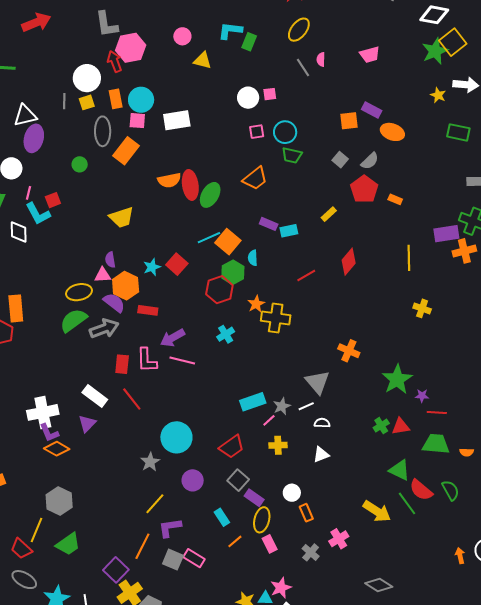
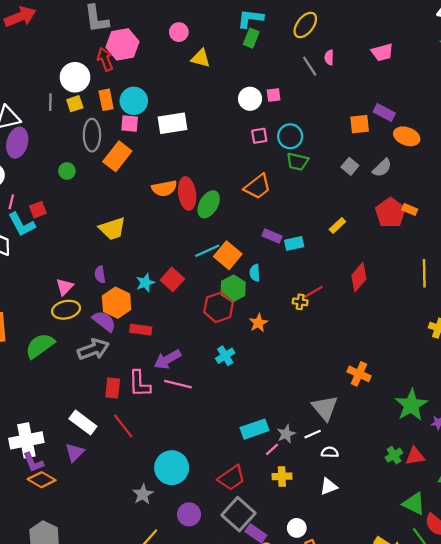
cyan L-shape: (230, 31) -> (250, 18), moved
red pentagon: (364, 189) -> (390, 213), moved
pink triangle: (103, 275) -> (65, 287), moved, turned -42
yellow cross: (276, 318) -> (300, 302), moved, size x0.5
green semicircle: (73, 320) -> (40, 346), moved
gray square: (238, 480) -> (238, 514), size x1.4

